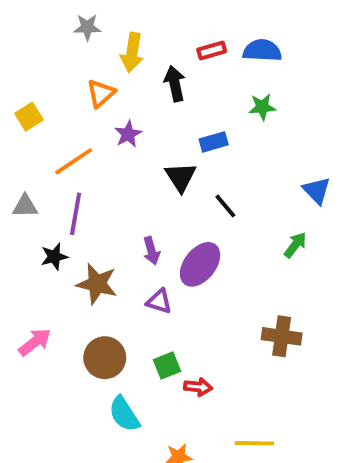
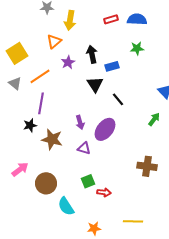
black arrow: (175, 84) -> (92, 54), moved
yellow square: (29, 117) -> (17, 53), size x1.5
gray triangle: (25, 206) -> (15, 83), moved, turned 40
brown circle: (105, 358) -> (46, 183), moved

